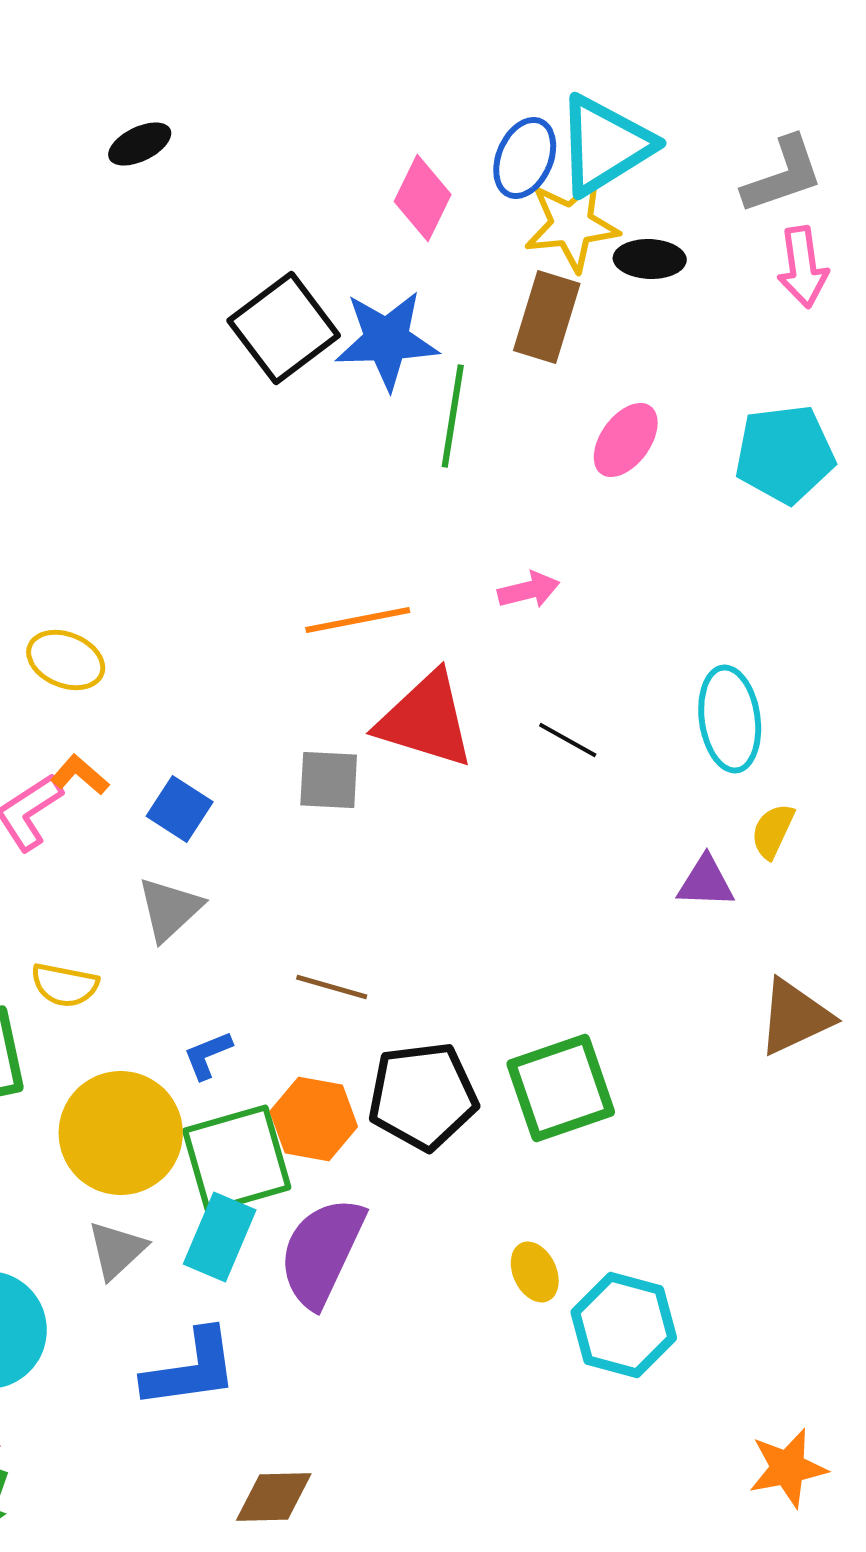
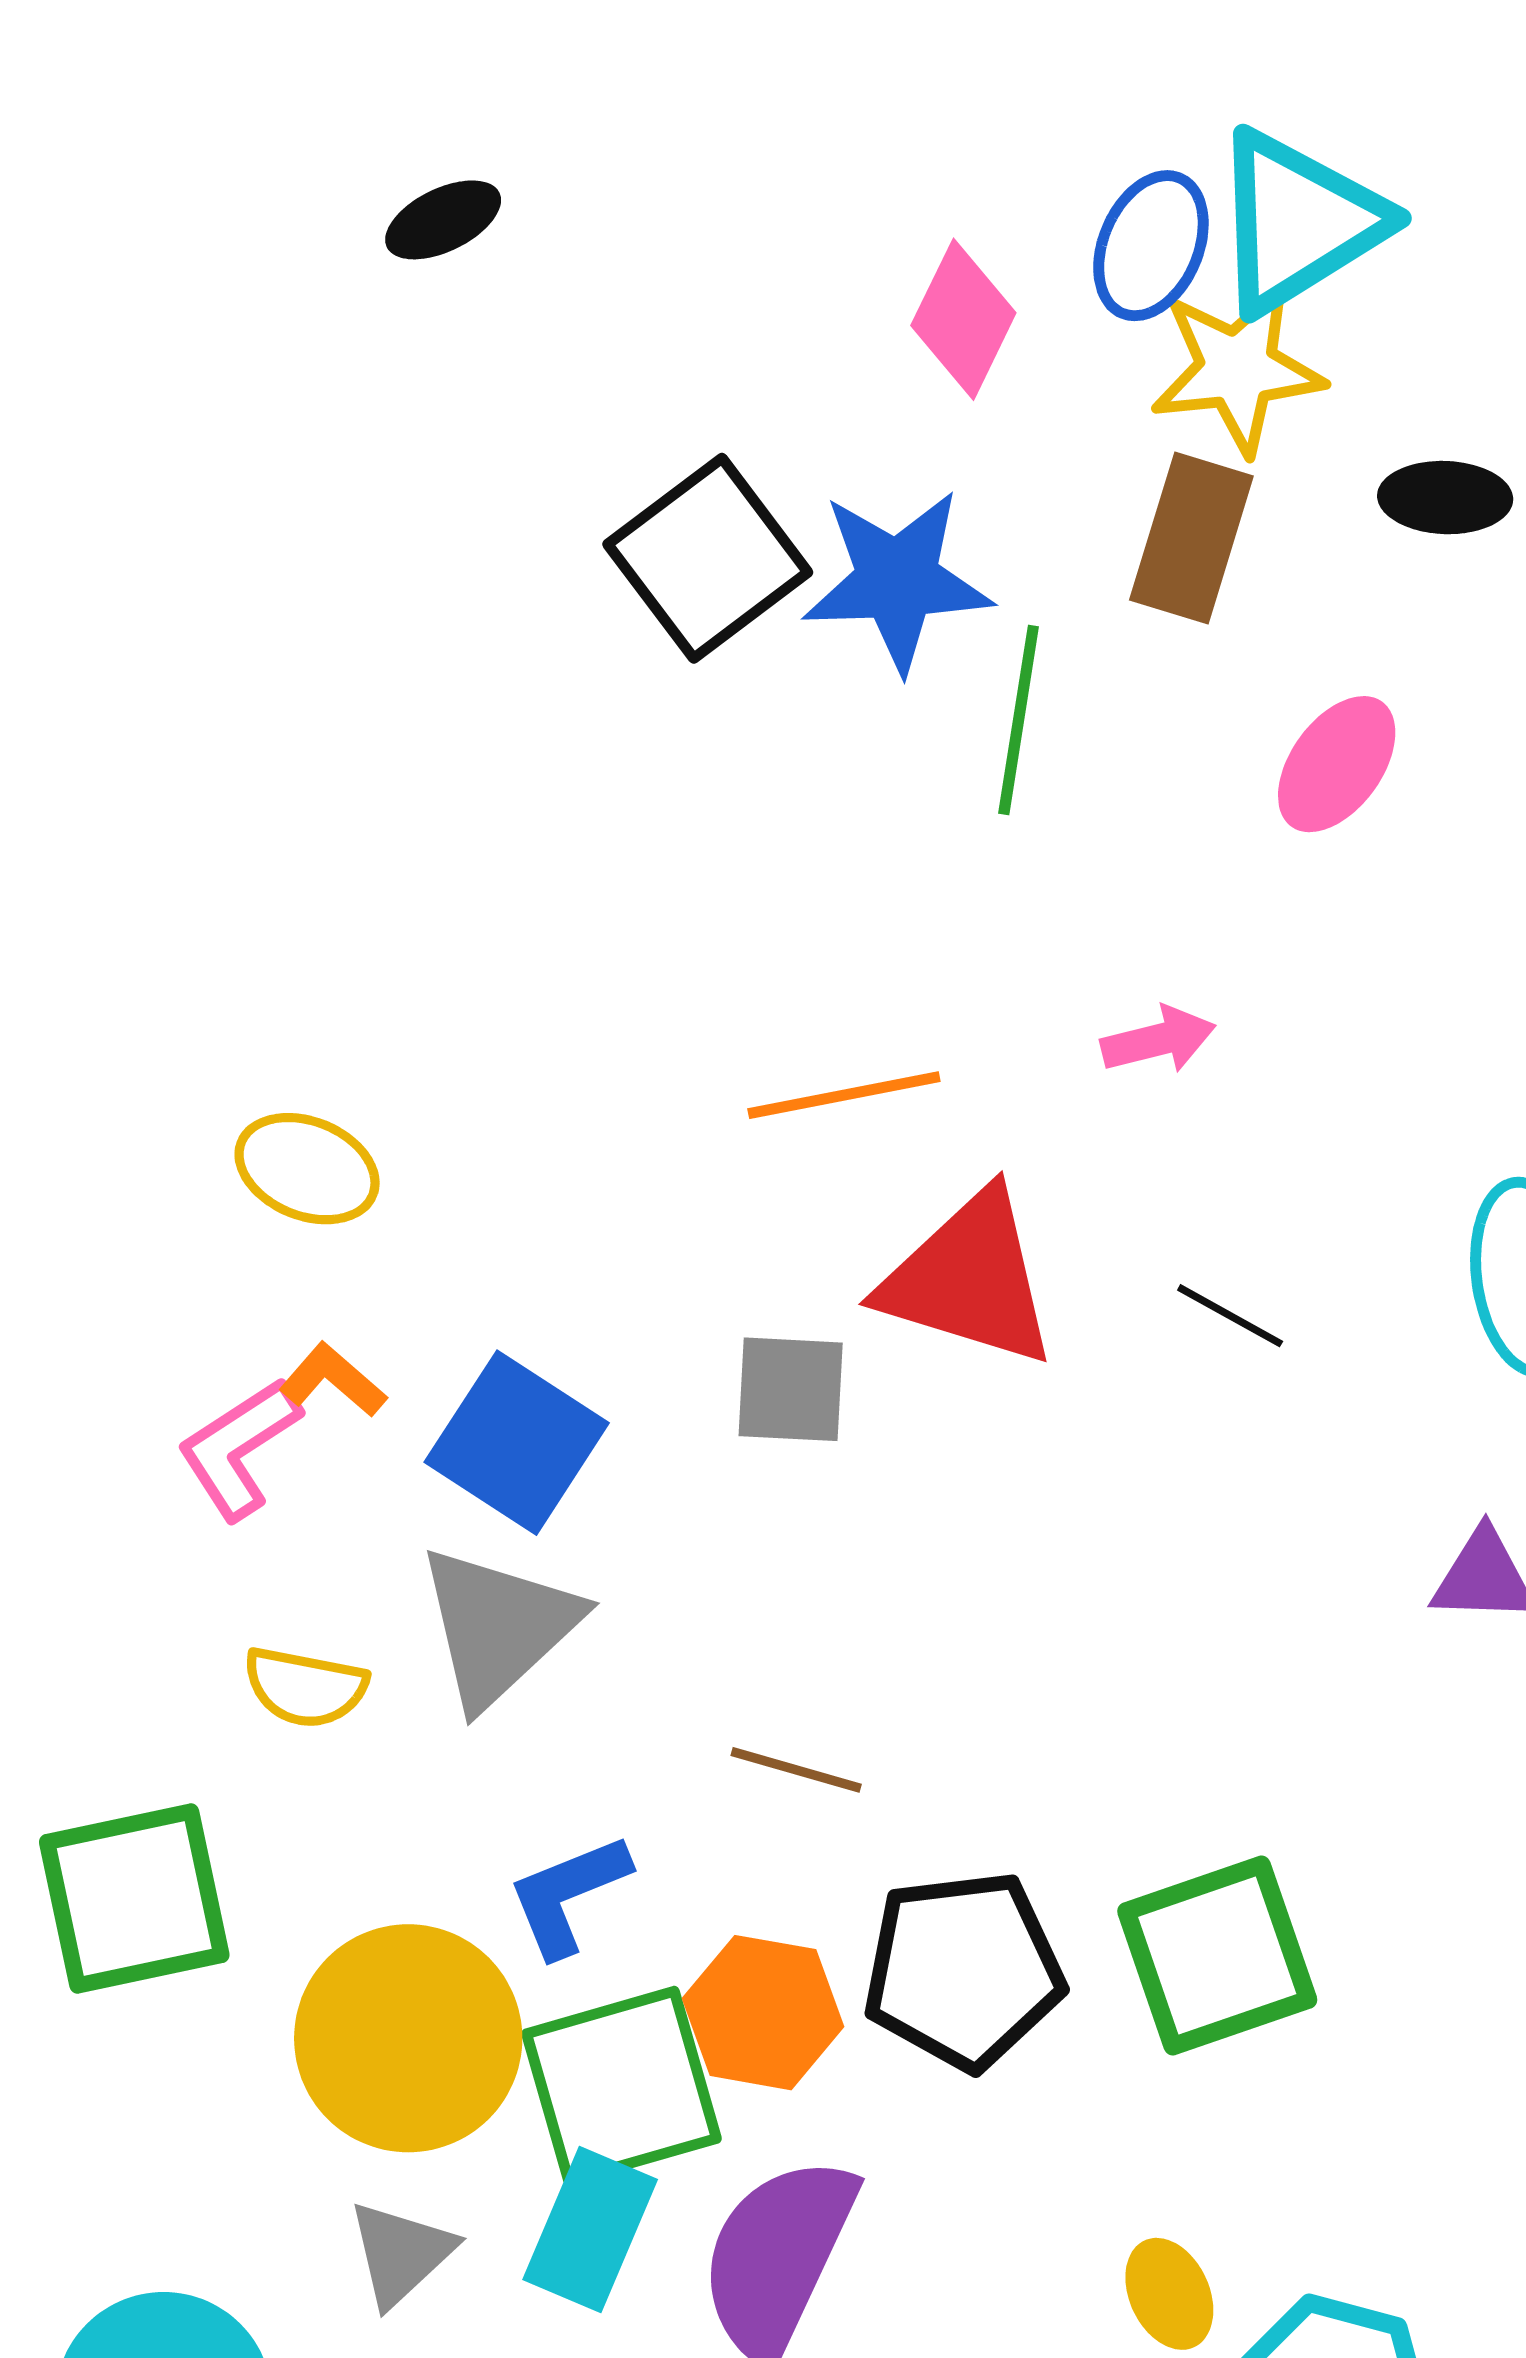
black ellipse: (650, 259) -> (1445, 498), moved
blue square: (180, 809) -> (517, 1443), size x1.5
gray triangle: (170, 909) -> (498, 1626), size x1.4
yellow semicircle: (65, 985) -> (305, 1687), moved
blue L-shape: (208, 1055) -> (568, 1895), size x1.4

